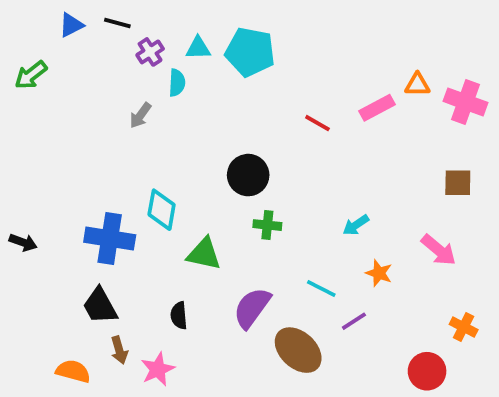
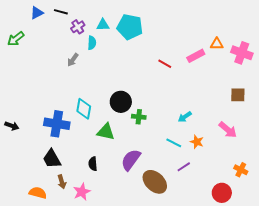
black circle: (248, 175) -> (121, 102), moved
cyan line: (321, 289) -> (174, 143), moved

